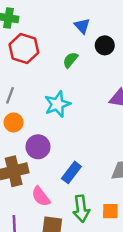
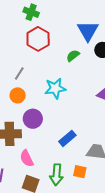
blue triangle: (82, 26) -> (88, 31), size x1.6
blue rectangle: (71, 172) -> (67, 138), moved
orange square: (110, 211) -> (80, 172), moved

